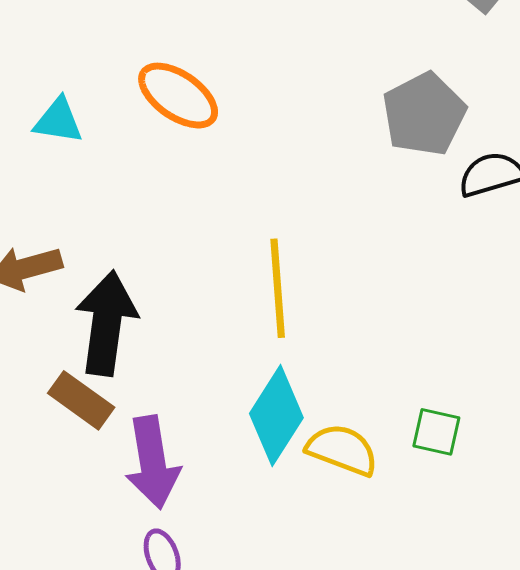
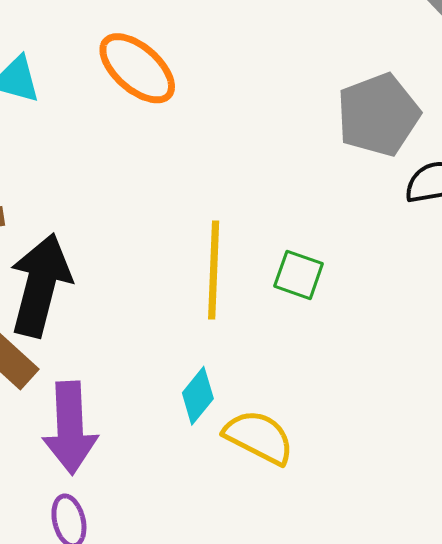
cyan diamond: (276, 416) -> (198, 396), size x0.6
green square: (436, 432) -> (299, 275), moved

